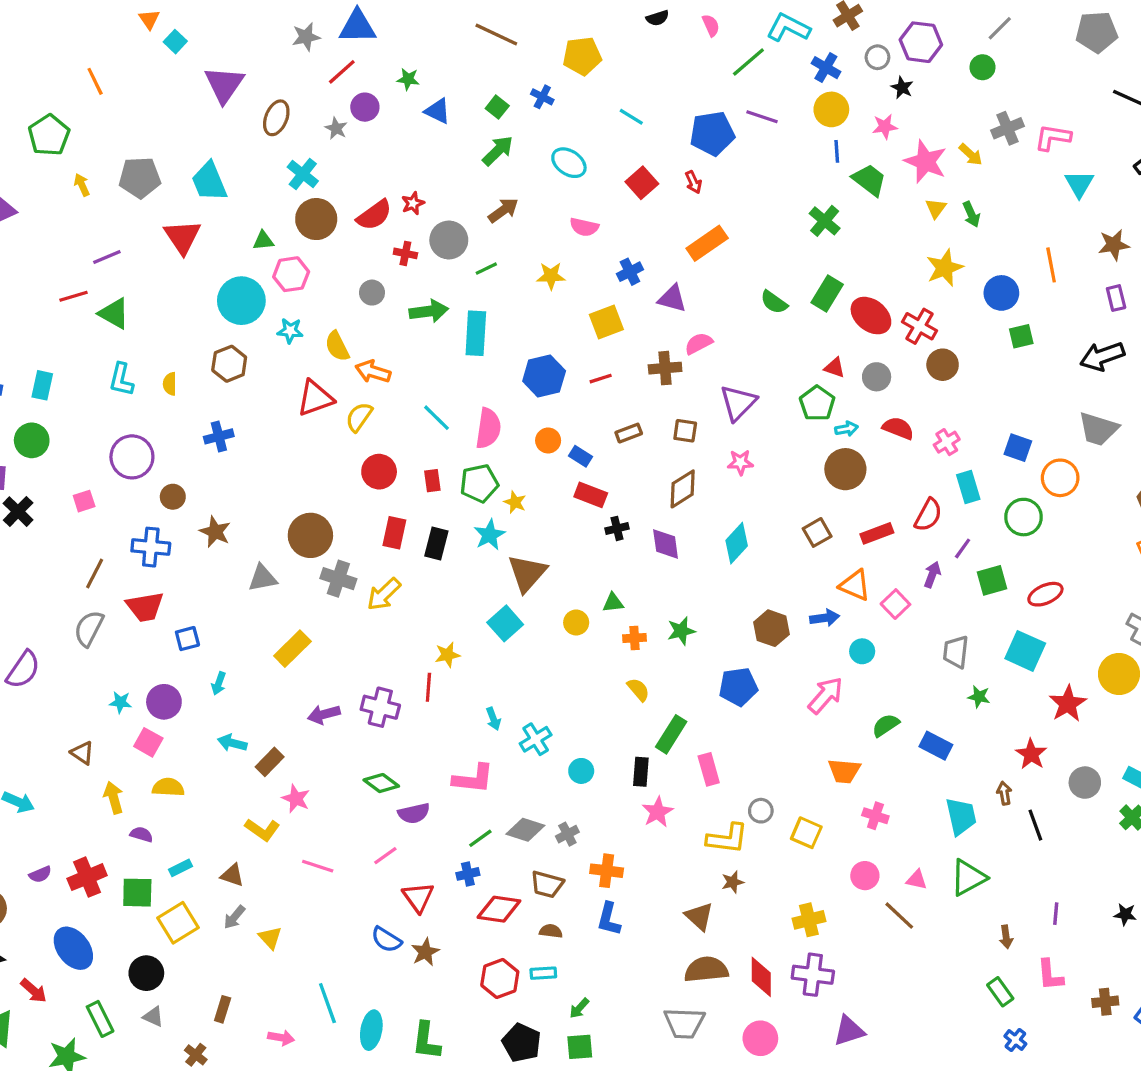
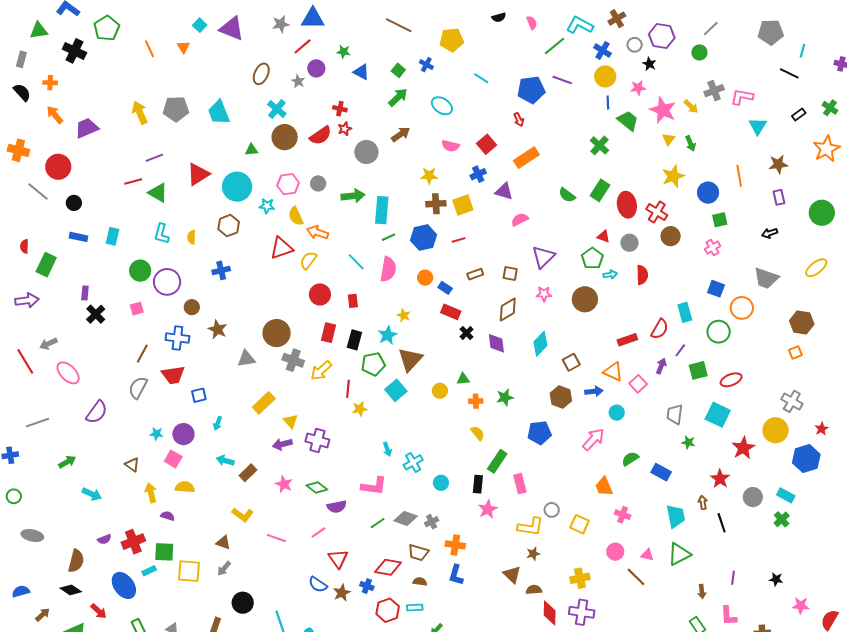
orange triangle: (149, 19) -> (184, 47), moved
purple triangle: (224, 85) -> (232, 29), moved, turned -44
green pentagon: (49, 135) -> (107, 28), moved
red square: (642, 183) -> (487, 144), moved
yellow arrow: (82, 185) -> (140, 113), size x1.6
red triangle: (183, 237) -> (198, 174), moved, turned 30
red cross: (405, 253) -> (340, 109), moved
green line: (486, 269) -> (389, 237), moved
pink hexagon: (291, 274) -> (288, 184), moved
red ellipse: (871, 316) -> (627, 205), turned 40
black arrow: (1102, 356) -> (770, 233), size x0.6
brown cross: (665, 368) -> (436, 204), moved
red semicircle: (898, 428) -> (642, 275), turned 66
green circle: (32, 440) -> (140, 271), moved
pink cross: (947, 442) -> (712, 248), moved
brown circle: (845, 469) -> (585, 299), moved
green pentagon: (479, 483) -> (373, 364), moved
black cross: (617, 528) -> (467, 333), turned -32
brown square: (817, 532) -> (571, 362), moved
red line: (428, 687) -> (348, 389), moved
orange trapezoid: (844, 771) -> (604, 486), turned 60
pink star: (296, 799) -> (284, 484), moved
cyan rectangle: (181, 868) -> (149, 571), moved
blue cross: (468, 874) -> (367, 586), moved, turned 32
yellow square: (178, 923) -> (189, 571), turned 35
yellow triangle: (270, 938) -> (291, 421), moved
brown semicircle: (706, 970) -> (534, 590), moved, size x0.6
black circle: (146, 973) -> (243, 603), moved

